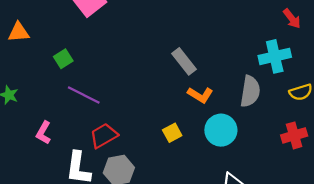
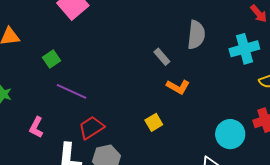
gray rectangle: (184, 61) -> (162, 57), size x0.7
gray semicircle: (250, 91) -> (196, 35), moved
cyan circle: (221, 130) -> (230, 134), moved

